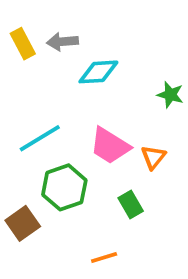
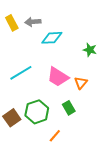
green hexagon: (64, 187) -> (37, 112), moved
orange line: (104, 257) -> (55, 136), turned -32

